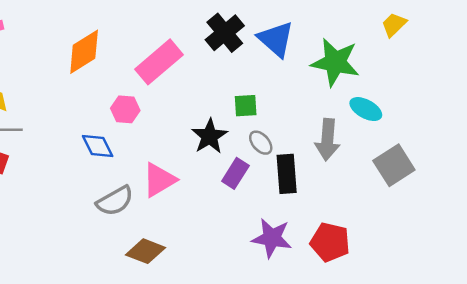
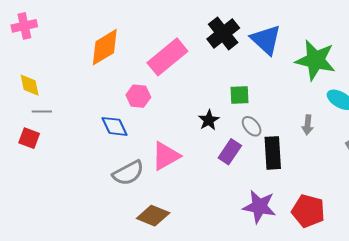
black star: (210, 136) -> (209, 120), size x0.7
gray arrow: (327, 140) -> (308, 125), size x0.6

